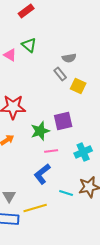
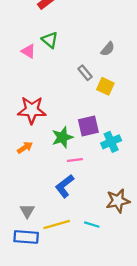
gray semicircle: (69, 58) -> (108, 49), moved, turned -40
cyan cross: (83, 152) -> (111, 142), moved
cyan line: (66, 193) -> (92, 225), moved

